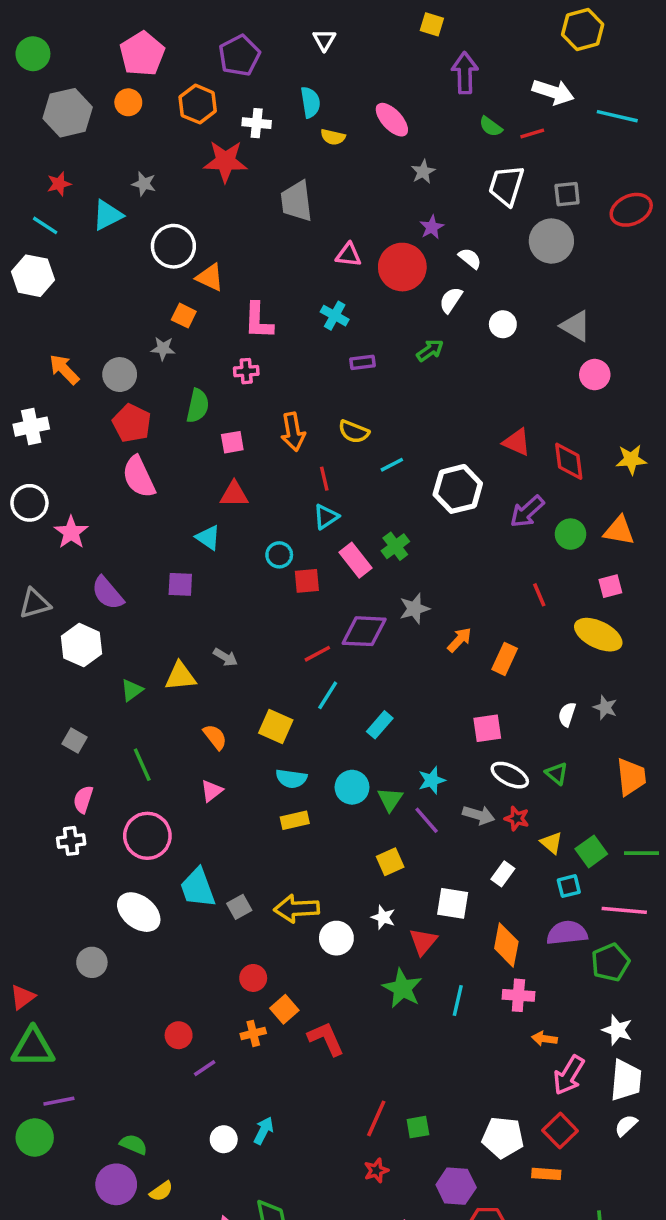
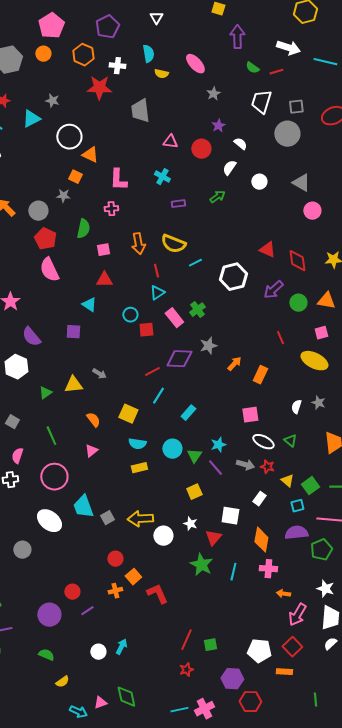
red circle: (402, 267) -> (201, 149), size x0.7
yellow semicircle: (354, 432) -> (173, 244), size x1.4
purple circle: (116, 1184) -> (49, 615), moved

